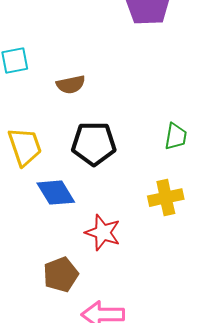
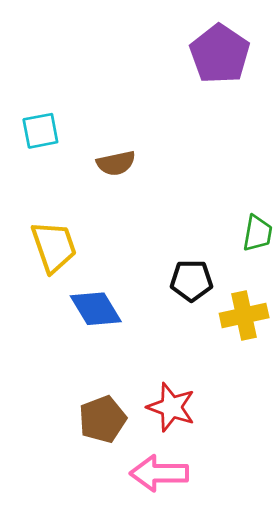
black pentagon: (94, 144) -> (191, 280), moved, size x0.7
red star: (103, 233) -> (171, 407), moved

